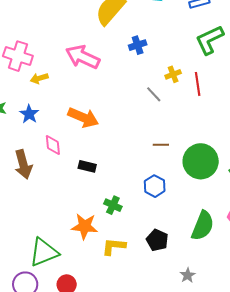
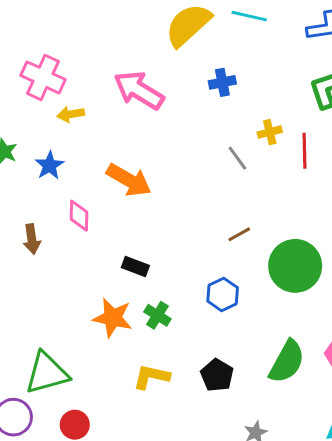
brown line: (161, 145) -> (239, 234), turned -35
brown arrow: (23, 164) -> (32, 239), size x0.7
black rectangle: (87, 166) -> (135, 267), moved
orange star: (85, 226) -> (113, 318), moved

